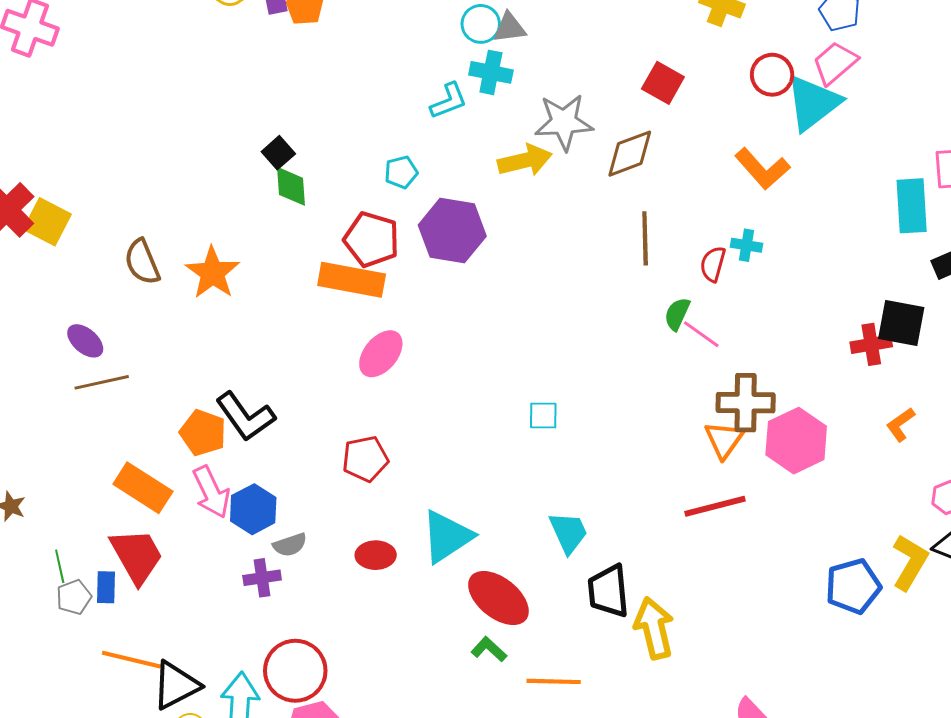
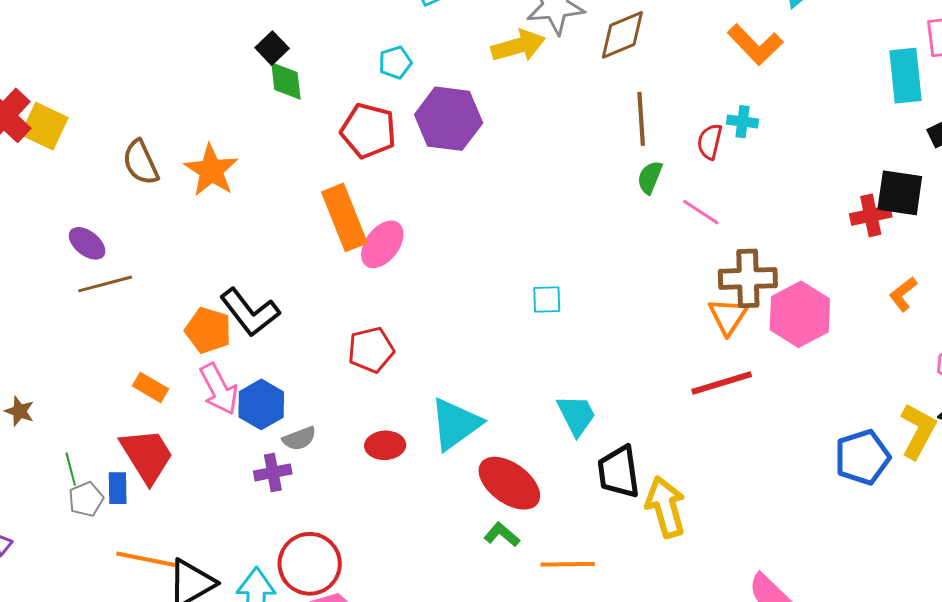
orange rectangle: (352, 280) -> (344, 217), moved, turned 60
green semicircle: (677, 314) -> (650, 177), moved
orange rectangle: (143, 488) -> (151, 387), size x0.6

